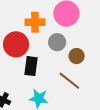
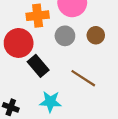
brown circle: (77, 56) -> (96, 35), moved
black rectangle: (31, 66) -> (38, 66), turned -42

